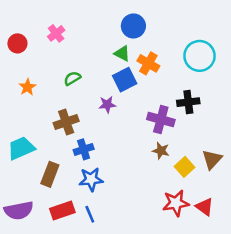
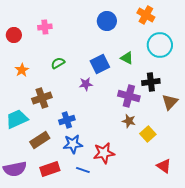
pink cross: (56, 33) -> (45, 27), turned 32
green triangle: (122, 53) -> (127, 58), moved
orange cross: (148, 63) -> (146, 15), moved
brown cross: (66, 122) -> (42, 98), moved
brown triangle: (212, 159) -> (170, 102), moved
brown rectangle: (50, 174) -> (40, 140), turned 36
red star: (176, 203) -> (104, 153), moved
blue line: (90, 214) -> (83, 170), moved, turned -48

